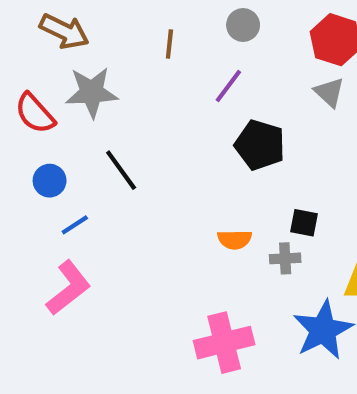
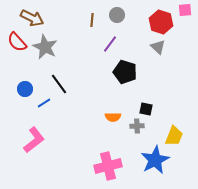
brown line: (169, 44) -> (92, 20), moved
gray star: (92, 92) -> (45, 47), turned 30
red semicircle: (35, 113) -> (17, 42), moved
blue line: (75, 225) -> (44, 103), moved

